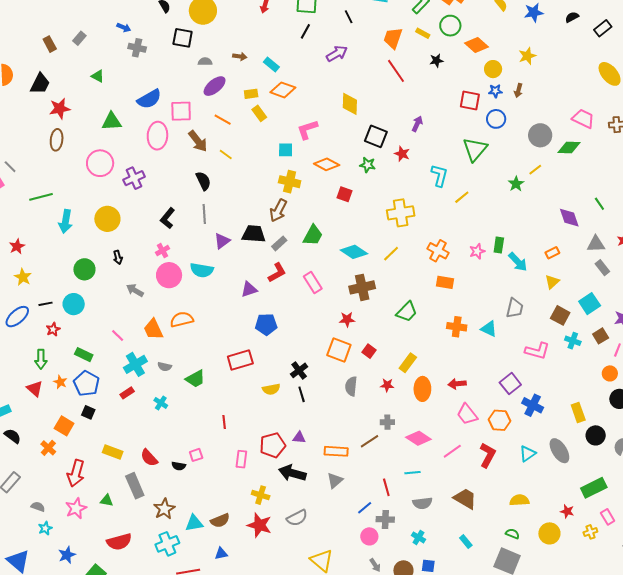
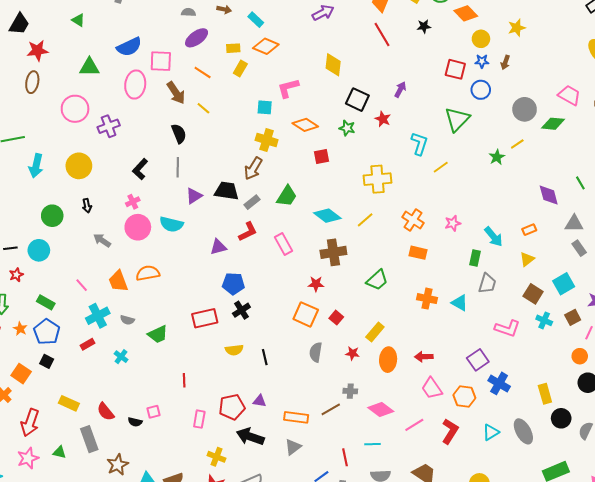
yellow rectangle: (259, 113) -> (240, 69), turned 63
red square: (344, 194) -> (322, 157), turned -35
green rectangle: (499, 245) -> (475, 258), moved
black cross: (299, 370) -> (241, 310), moved

